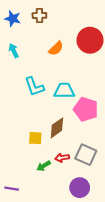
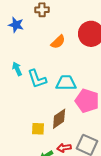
blue star: (13, 19) -> (16, 25), moved
cyan arrow: (14, 51) -> (17, 69), moved

